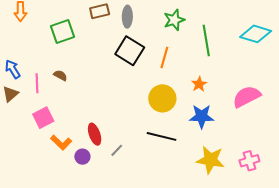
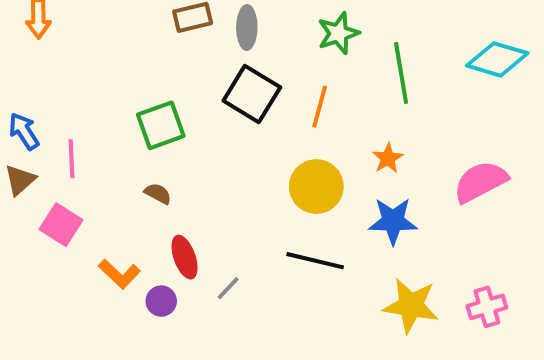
green square: (63, 31) -> (161, 125), moved
brown semicircle: (60, 75) -> (158, 194), moved
pink square: (43, 118) -> (61, 225), moved, turned -30

